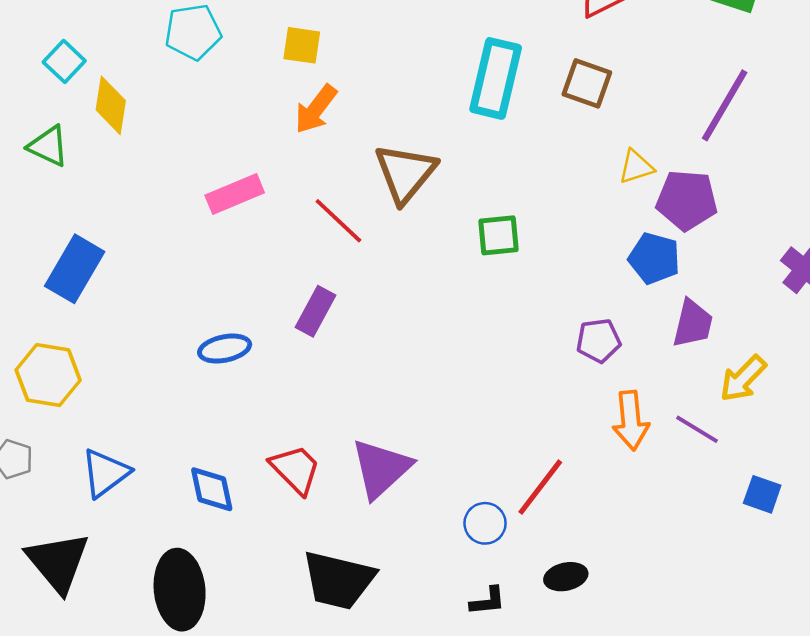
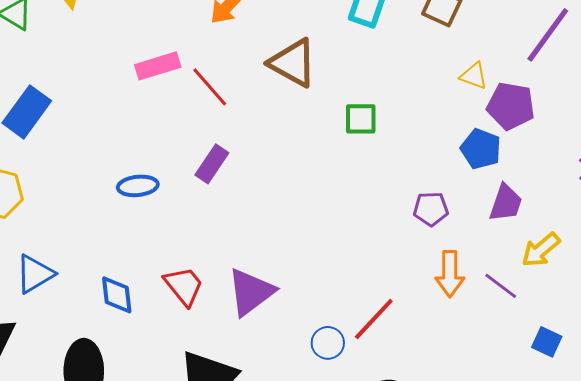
yellow triangle: (636, 167) -> (474, 76), turned 32
brown triangle: (405, 173) -> (293, 63), turned -46
red line: (338, 221) -> (210, 87), moved

